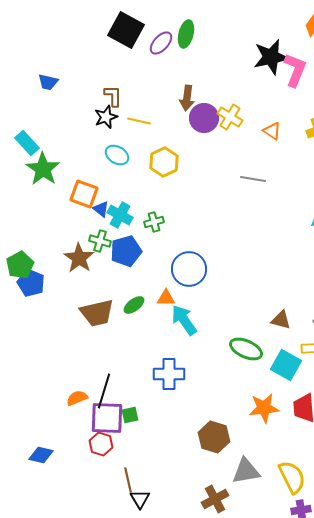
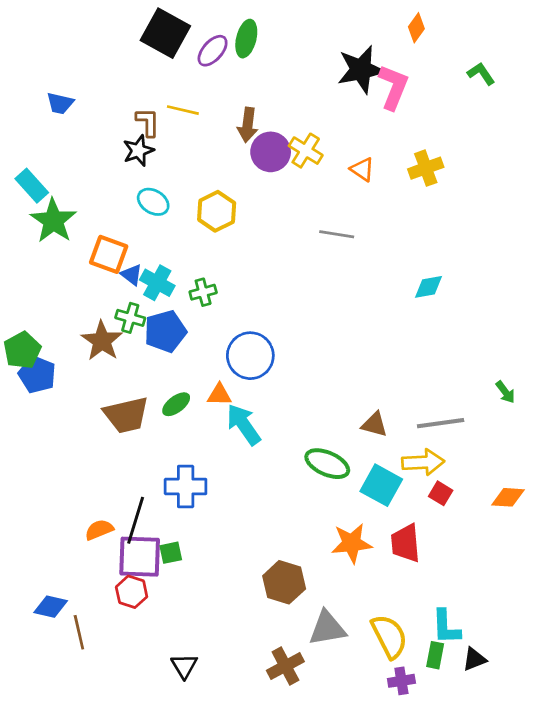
yellow line: (139, 121) -> (183, 110), moved
blue cross: (169, 374) -> (186, 487), moved
brown line: (128, 480) -> (79, 632), moved

